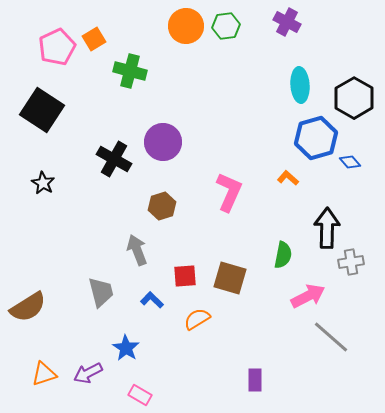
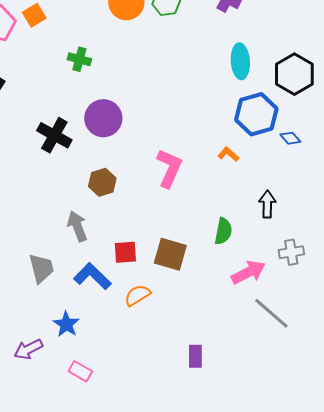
green cross: (130, 71) -> (79, 59), moved, size x0.7
black arrow: (327, 228) -> (267, 204), size x0.7
gray cross: (351, 262) -> (291, 252), moved
blue L-shape: (152, 300) -> (92, 276), size x1.6

